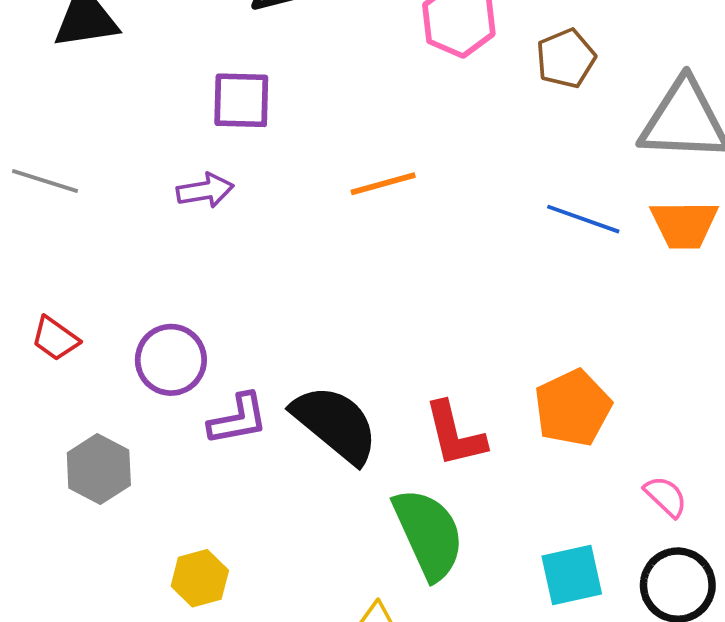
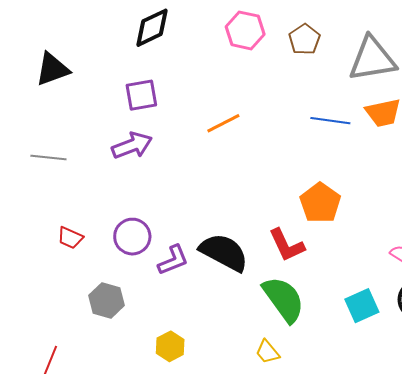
purple arrow: (205, 190) -> (132, 145), size x1.4
orange pentagon: (573, 408) -> (320, 203), moved

